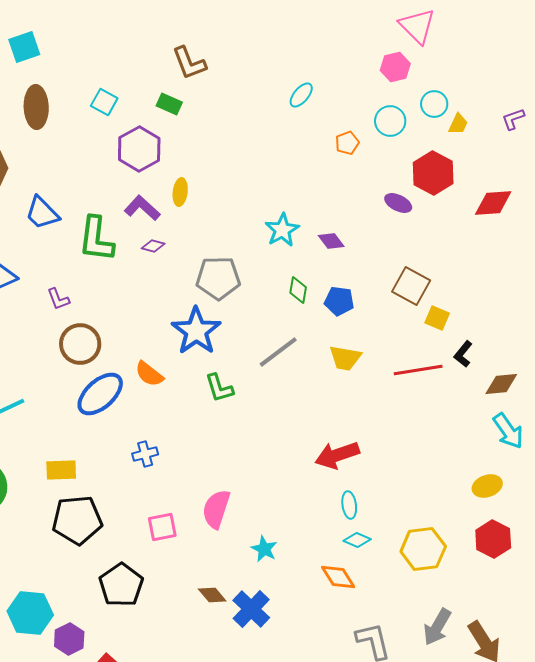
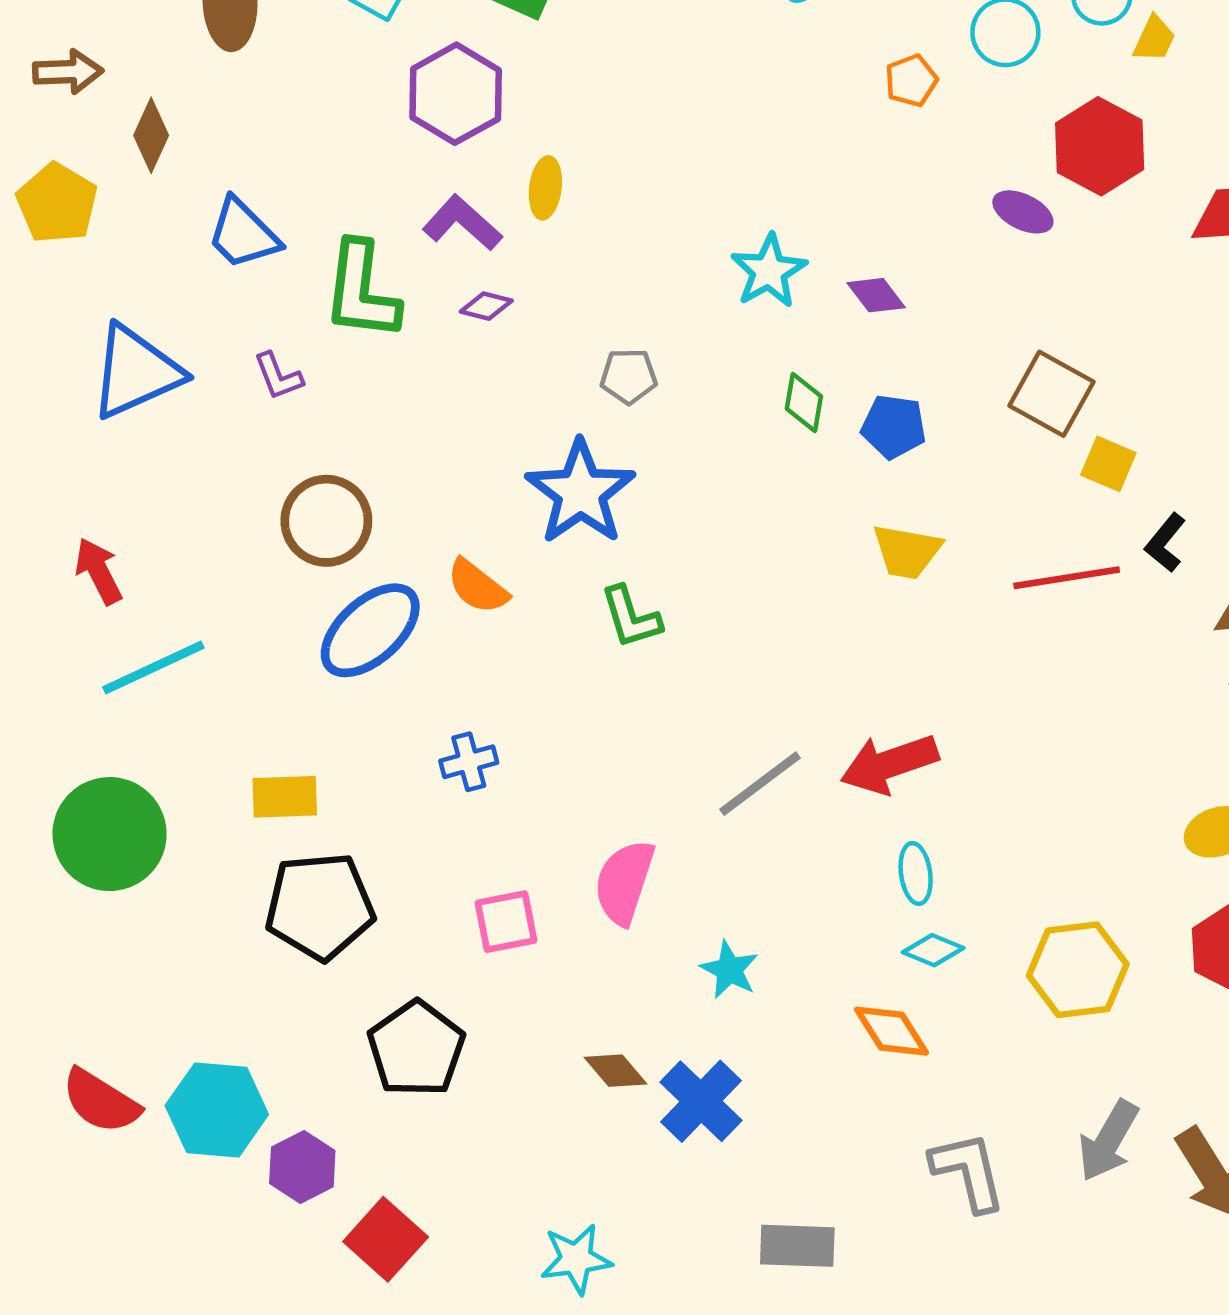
gray pentagon: (218, 278) -> (629, 376), size x0.6
purple L-shape: (58, 299) -> (278, 376), moved
gray line: (278, 352) -> (760, 784), moved

